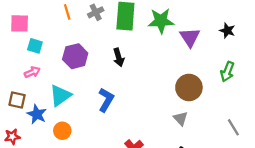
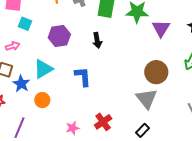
pink arrow: (32, 72) -> (13, 46), moved
blue L-shape: (106, 100) -> (83, 77), turned -40
gray triangle: (181, 118) -> (147, 99), size x1.6

